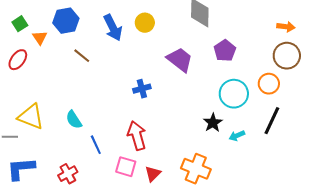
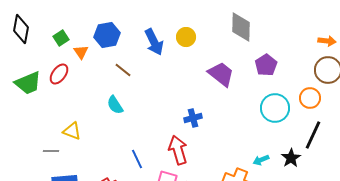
blue cross: (142, 89) -> (193, 118), moved
yellow triangle: (31, 117) -> (72, 131), size x0.7
cyan semicircle: (74, 120) -> (115, 105), moved
black star: (213, 123) -> (291, 158), moved
cyan arrow: (237, 136) -> (261, 160), moved

